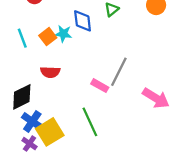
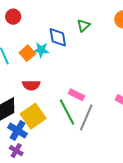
gray line: (119, 72) -> (86, 117), moved
green line: (90, 122) -> (67, 112), moved
yellow square: (50, 132) -> (33, 116), moved

